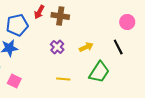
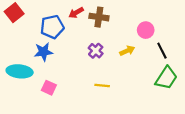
red arrow: (39, 12) -> (76, 13), turned 32
pink circle: (127, 22) -> (146, 30), moved
green trapezoid: (99, 72) -> (166, 78), moved

